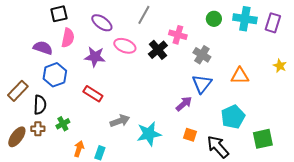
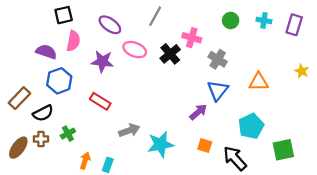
cyan cross: (245, 19) -> (264, 20), size x0.6
black semicircle: (40, 105) -> (43, 113), turned 60

